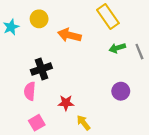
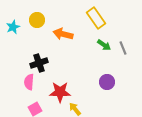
green arrow: (117, 48) -> (104, 45), turned -128
red star: (66, 103) -> (60, 92), size x1.5

